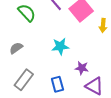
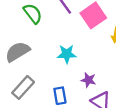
gray semicircle: (16, 48) -> (18, 52), size x1.6

